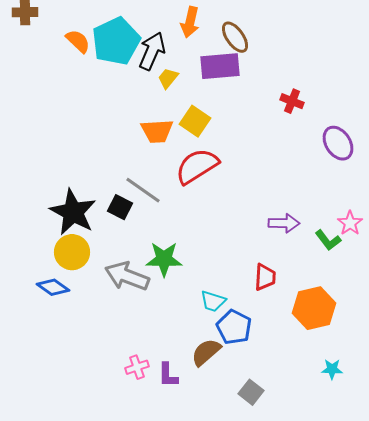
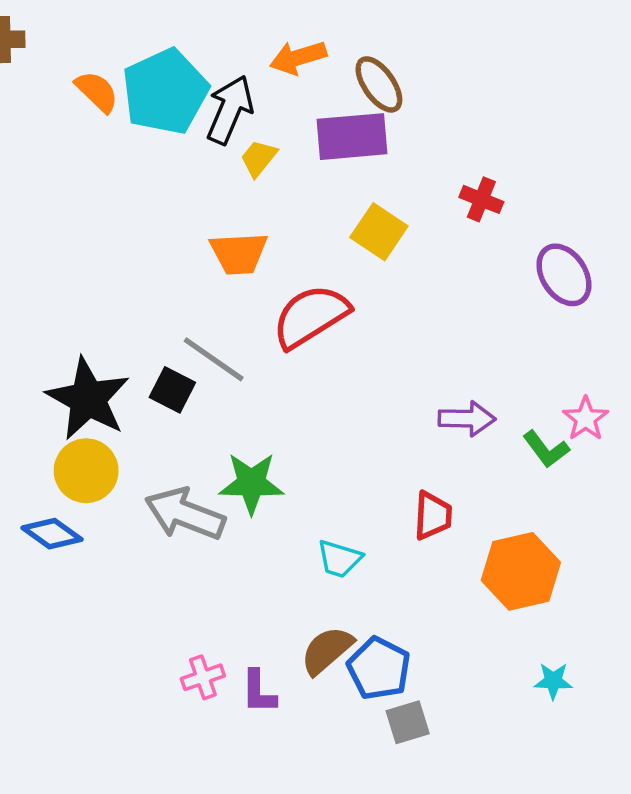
orange arrow: (190, 22) -> (298, 57), turned 60
yellow square: (195, 121) -> (379, 232), moved
blue pentagon: (234, 327) -> (379, 668), moved
gray square: (251, 392) -> (408, 722), turned 35

